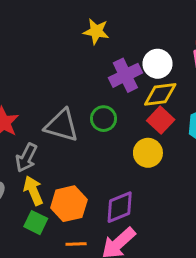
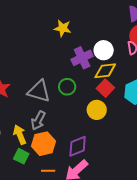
gray arrow: (26, 158) -> (38, 120), moved

